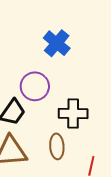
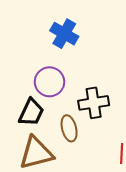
brown ellipse: (57, 146) -> (69, 128), moved

